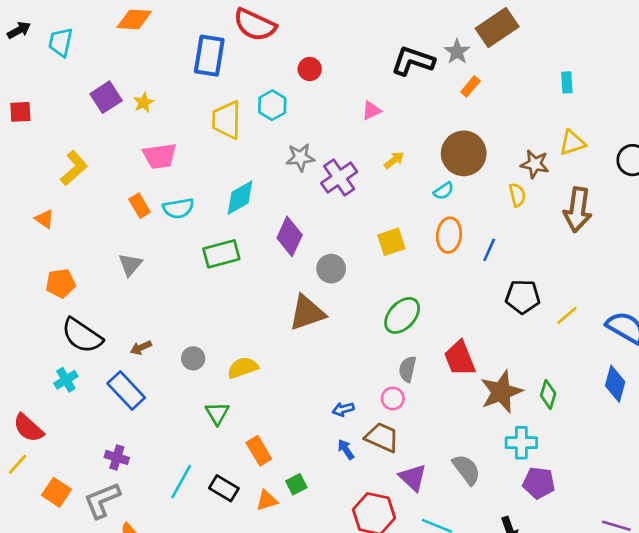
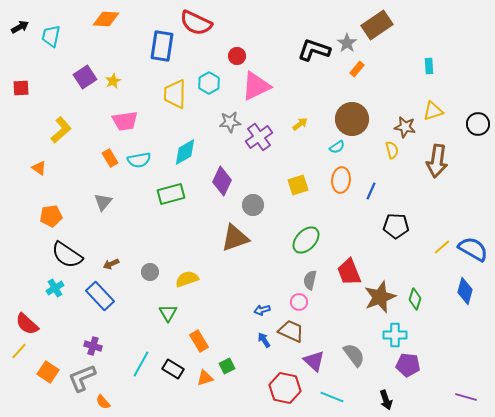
pink triangle: (371, 111) -> (256, 86), moved, size x2.0
yellow line: (567, 315) -> (442, 247), moved

